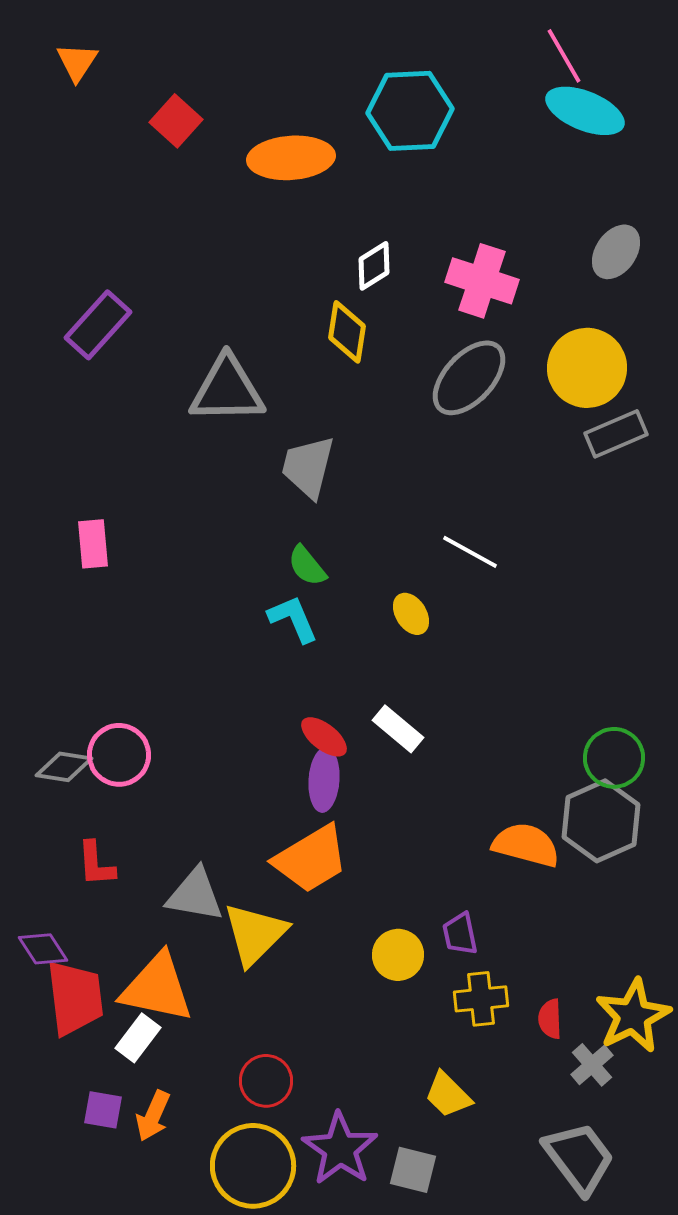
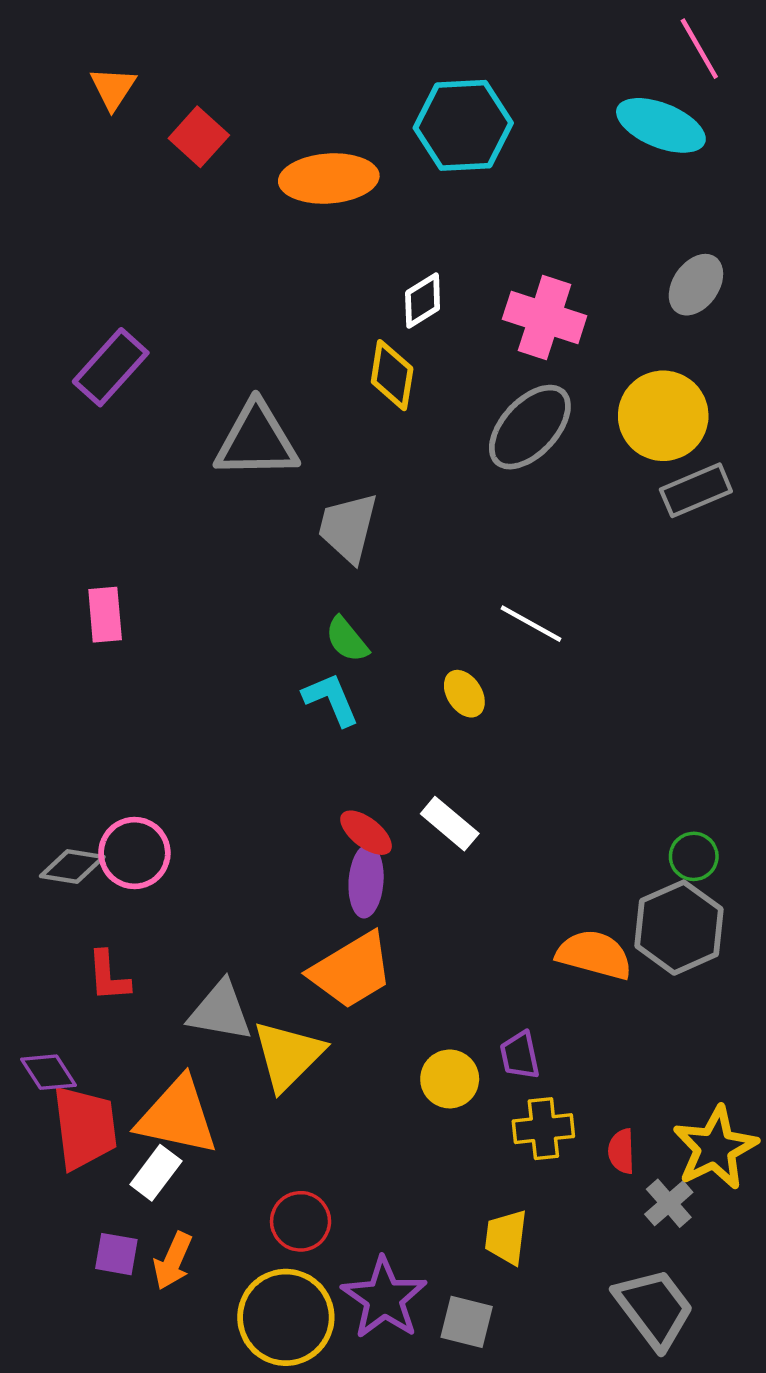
pink line: (564, 56) -> (699, 49), moved
orange triangle: (77, 62) -> (113, 88), moved
green circle: (614, 758) -> (694, 856), size x0.7
yellow trapezoid: (448, 1095) -> (506, 1237), turned 52

